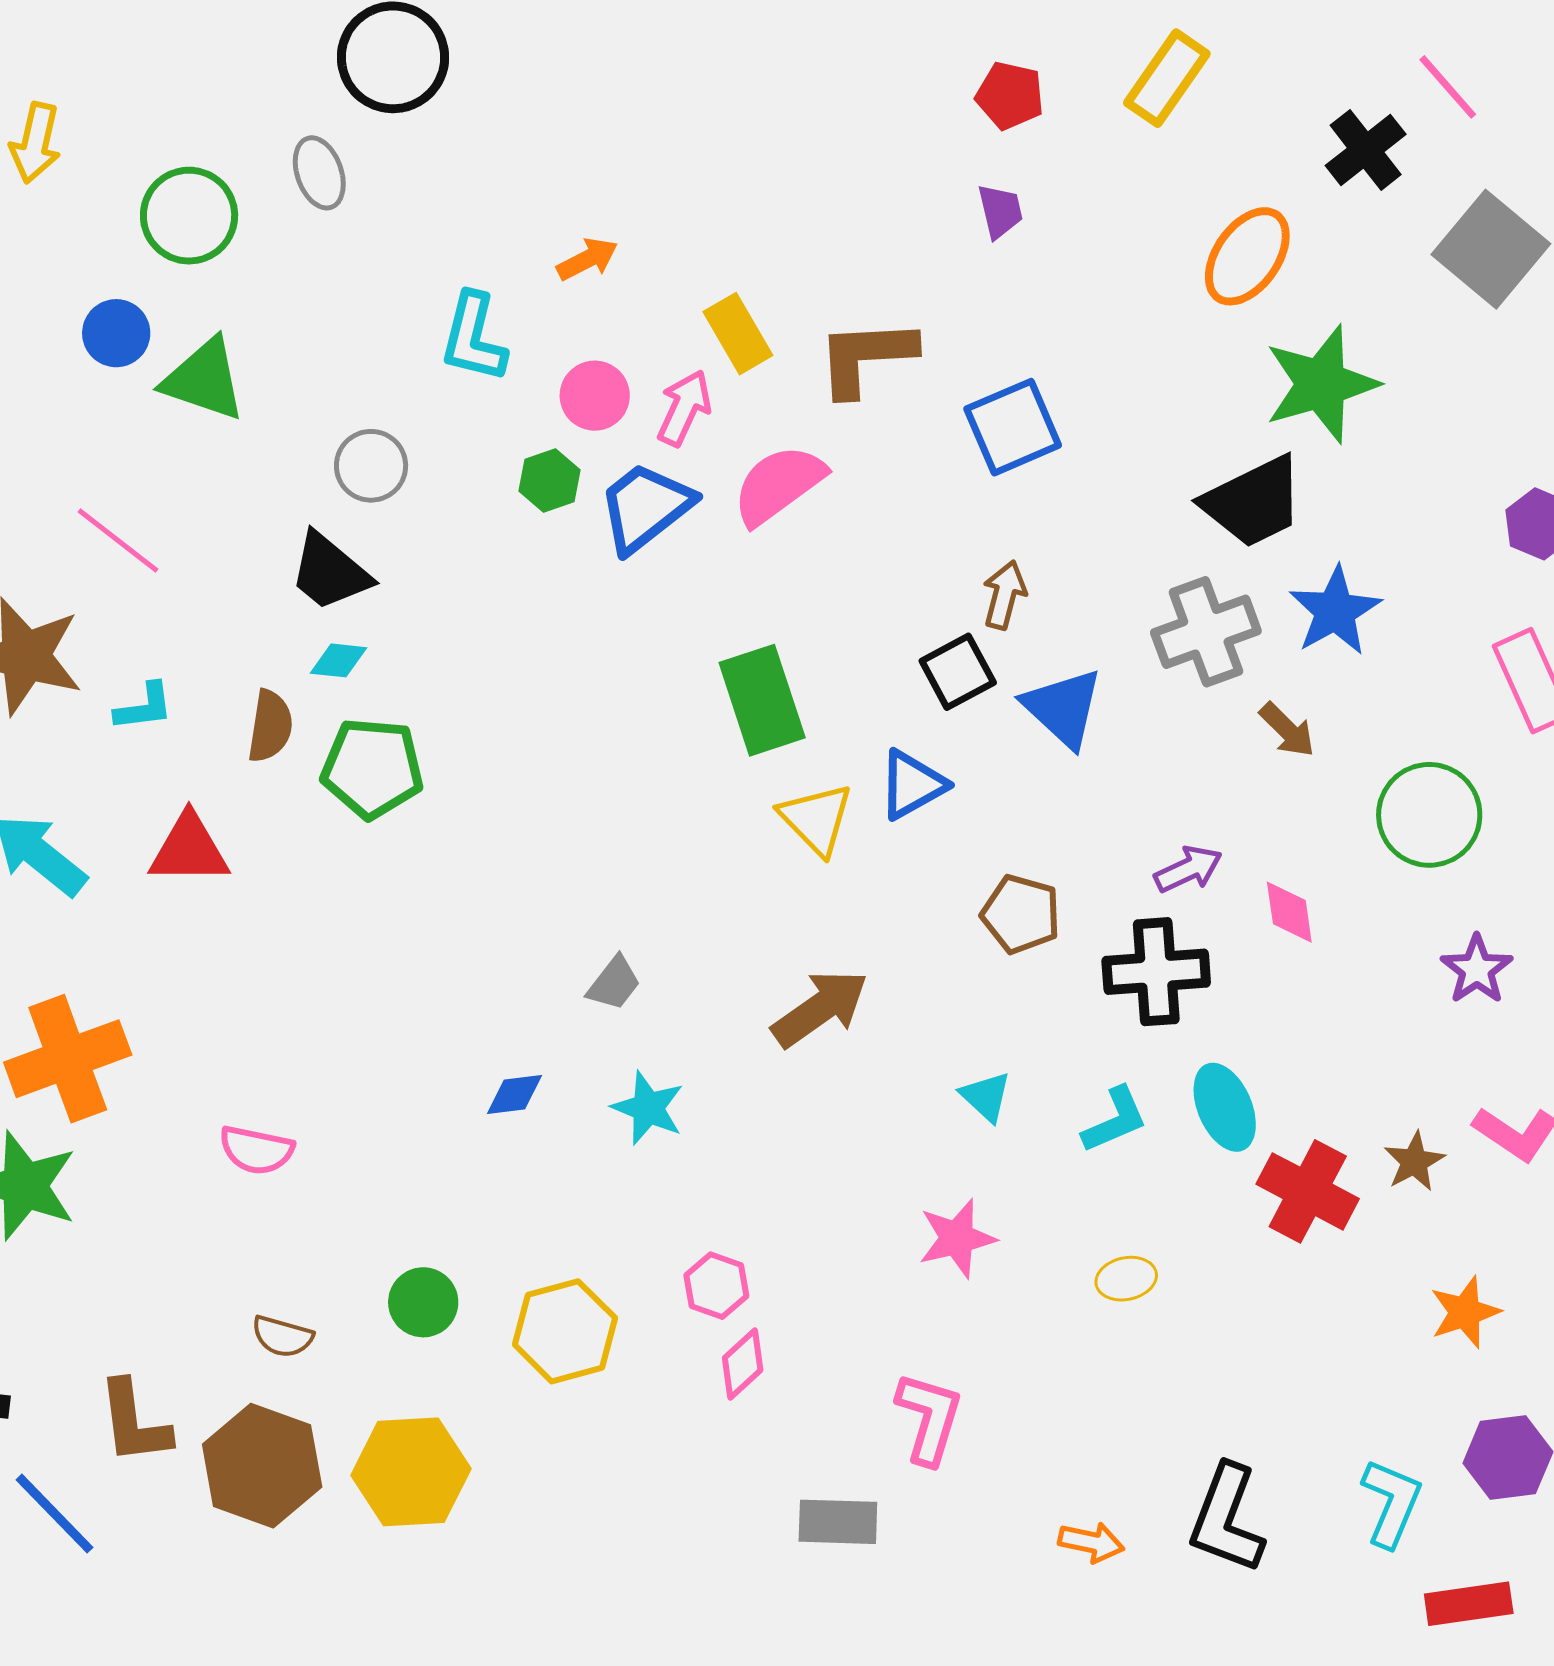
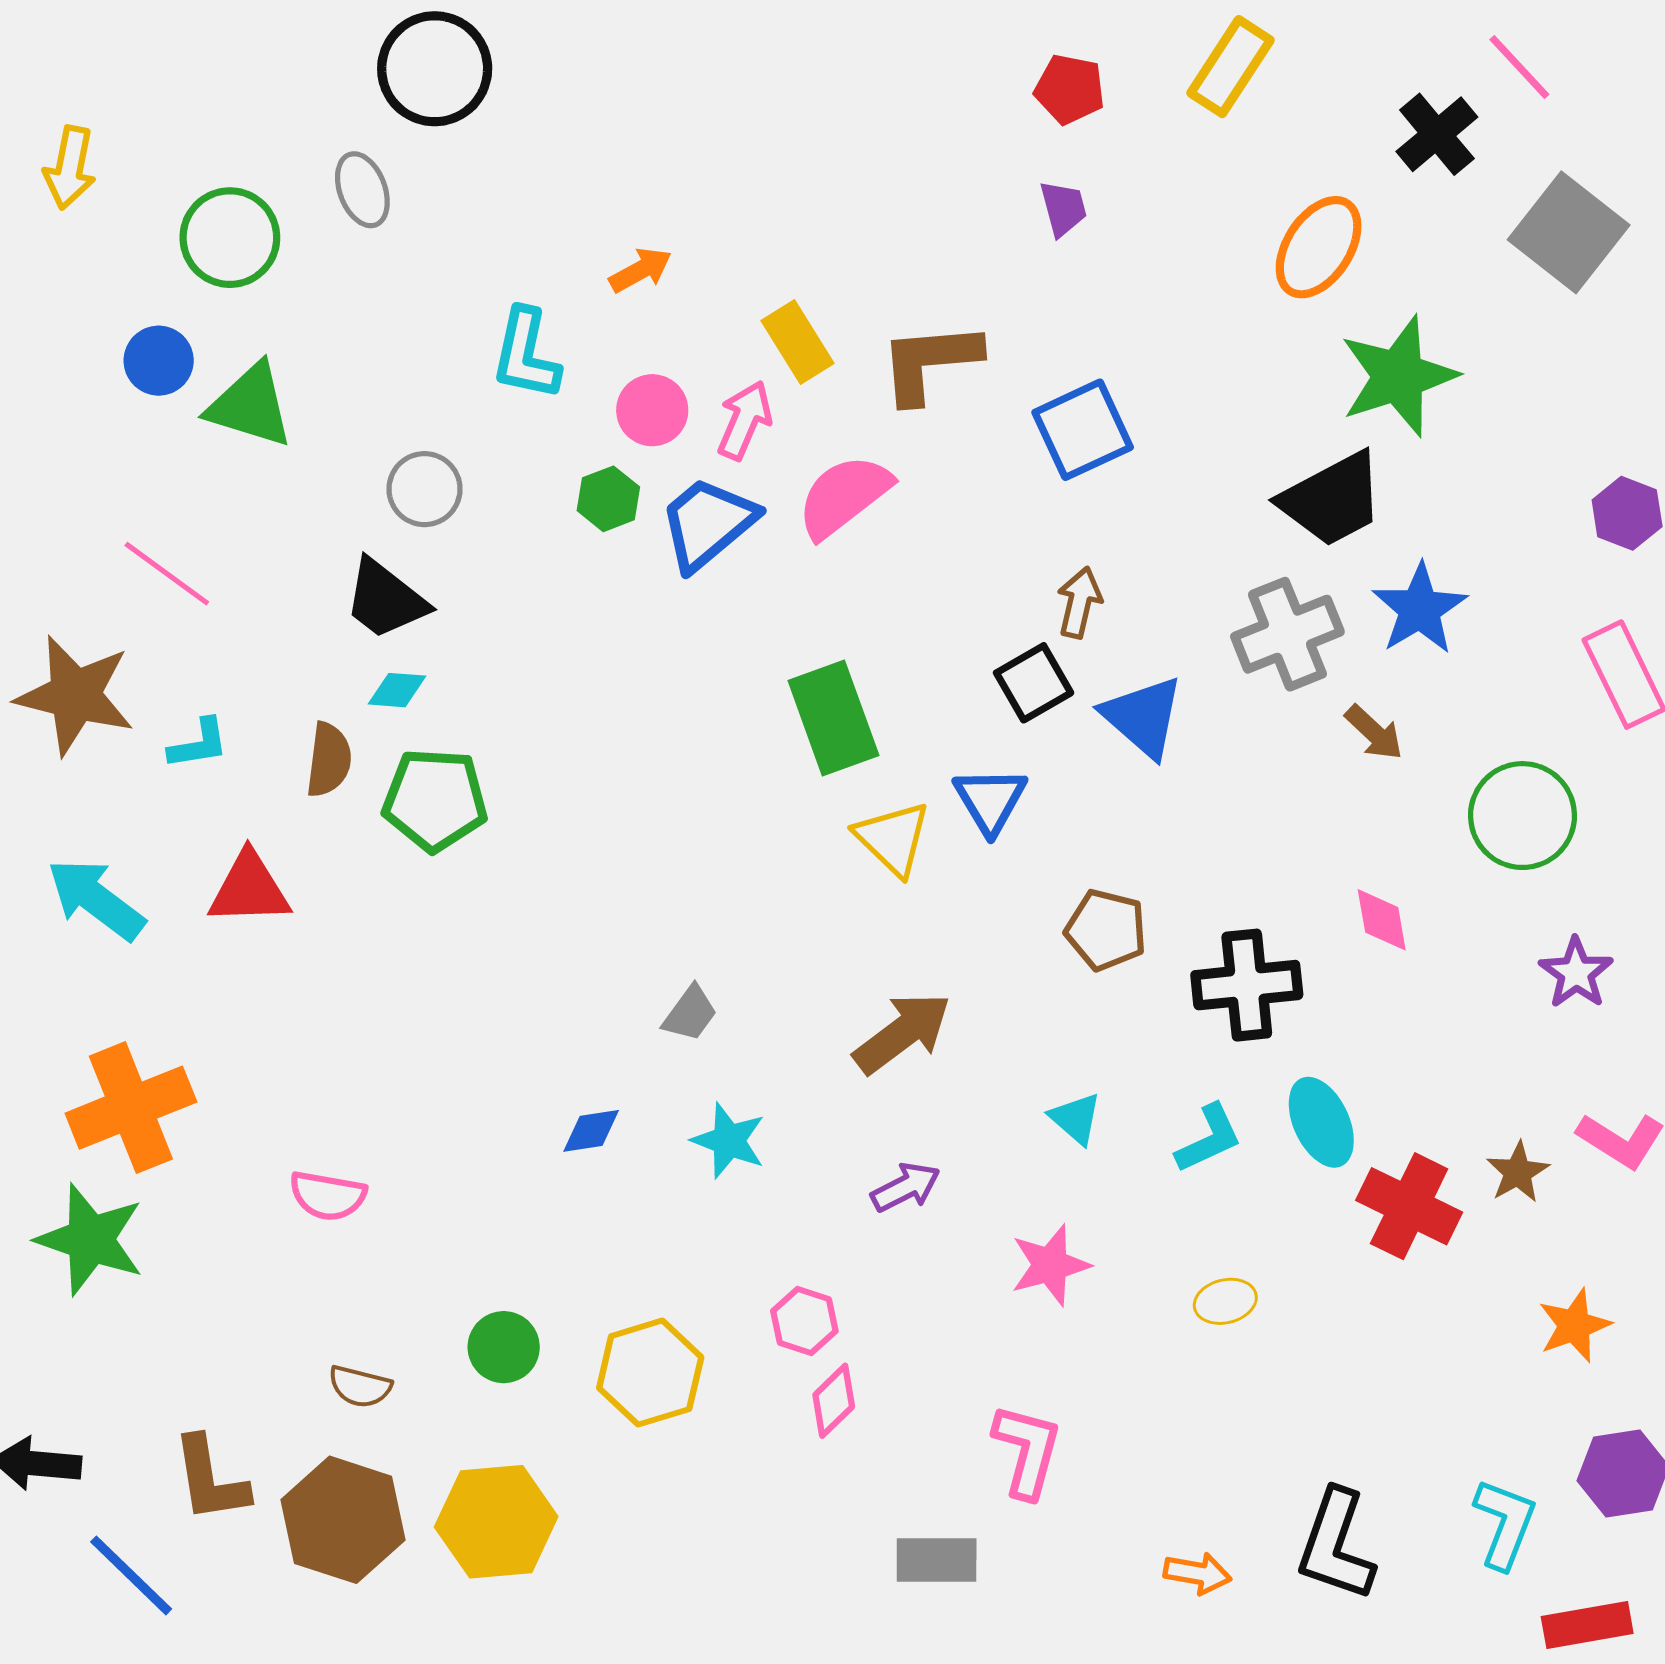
blue triangle: (912, 785) -> (990, 800), turned -30
purple arrow: (1188, 869) -> (906, 1187), moved

